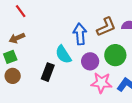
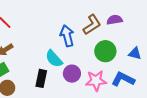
purple circle: (90, 61) -> (72, 74), moved

